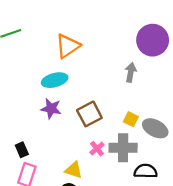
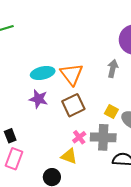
orange triangle: (68, 46) -> (72, 74), moved, turned -35
yellow triangle: (74, 170) -> (69, 156), moved

